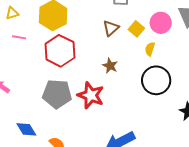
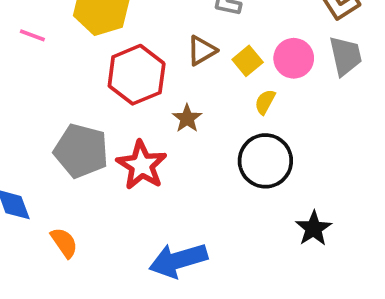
red hexagon: (60, 51) -> (137, 75), moved

